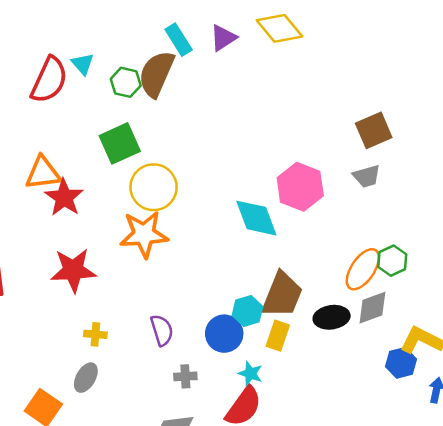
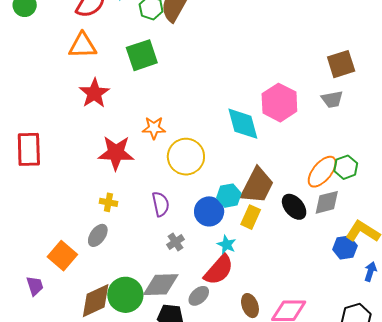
orange triangle: (43, 173) -> (83, 46), moved
yellow circle: (154, 187) -> (186, 157), moved
orange star: (144, 234) -> (154, 128), size x0.6
red star: (73, 270) -> (116, 153), moved
black ellipse: (332, 317) -> (294, 207), turned 52
gray cross: (185, 376) -> (176, 242), turned -36

